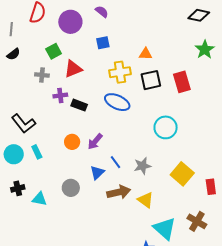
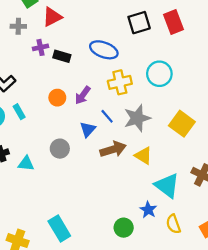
yellow cross: (120, 72) -> (120, 82), moved
gray star: (142, 166) -> (137, 118), size x1.4

